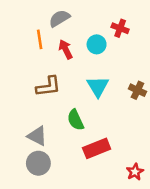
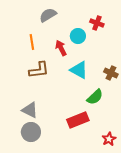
orange line: (40, 39) -> (32, 42), moved
red arrow: (66, 49) -> (61, 48), moved
cyan triangle: (98, 86) -> (79, 70), turned -30
green semicircle: (76, 120) -> (95, 97), moved, turned -108

